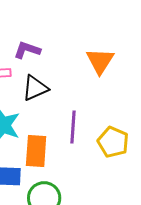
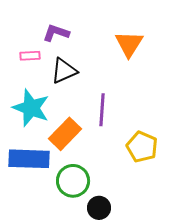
yellow pentagon: (113, 142) -> (142, 147), moved
orange rectangle: (36, 151) -> (65, 134), turned 40

